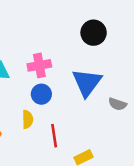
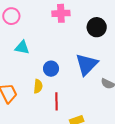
pink cross: (39, 65) -> (61, 13), moved

